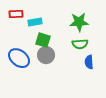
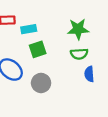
green square: (43, 40) -> (38, 49), turned -35
gray circle: (46, 55) -> (41, 83), moved

